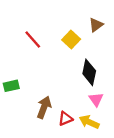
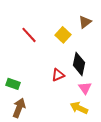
green rectangle: (11, 86) -> (13, 84), moved, turned 32
brown arrow: (44, 107) -> (19, 108), moved
red triangle: (65, 119) -> (58, 75), moved

